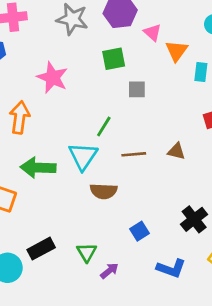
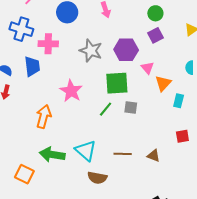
green square: (114, 59) -> (117, 83), size x1.4
green line: (104, 127) -> (106, 109), moved
cyan triangle: (83, 156) -> (86, 151), turned -30

